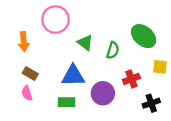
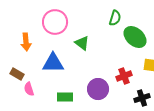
green semicircle: (113, 50) -> (115, 18), moved
brown rectangle: (30, 73) -> (17, 74), moved
blue triangle: (73, 76) -> (53, 63), moved

